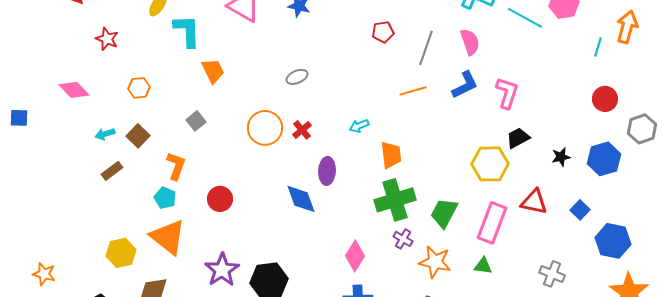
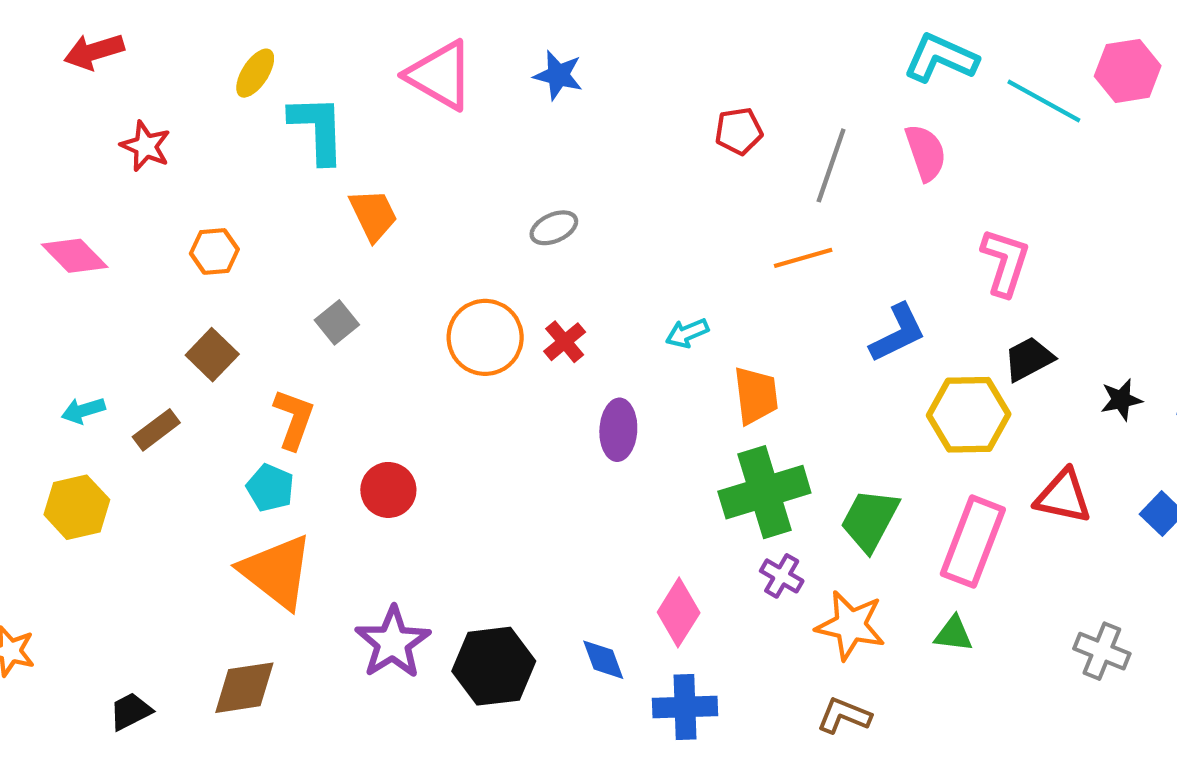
blue L-shape: (465, 85) -> (898, 333), moved
cyan arrow: (105, 134) -> (83, 410), moved
blue diamond: (301, 199) -> (603, 660), moved, size x0.7
yellow hexagon: (121, 253) -> (77, 507), moved

